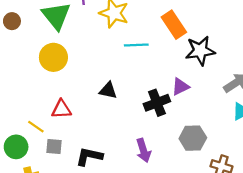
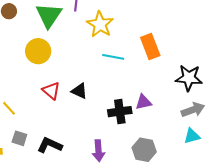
black star: (200, 51) -> (189, 78), moved
red triangle: (61, 109) -> (51, 91), moved, turned 30
gray square: (54, 147) -> (19, 138), moved

